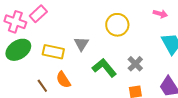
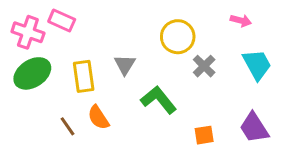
pink rectangle: (38, 14) -> (62, 21), turned 66
yellow rectangle: (53, 52) -> (84, 76), turned 70
gray cross: (135, 64) -> (204, 66), moved

